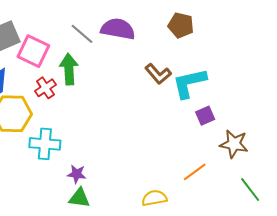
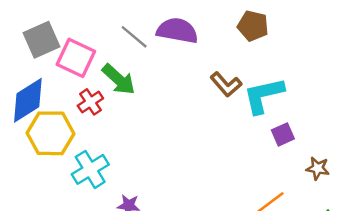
green arrow: (69, 69) -> (119, 79), turned 136
cyan cross: (45, 144) -> (90, 169), turned -36
brown star: (234, 144) -> (318, 168), size x0.7

